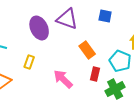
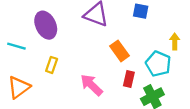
purple ellipse: (39, 28) -> (46, 25), moved

